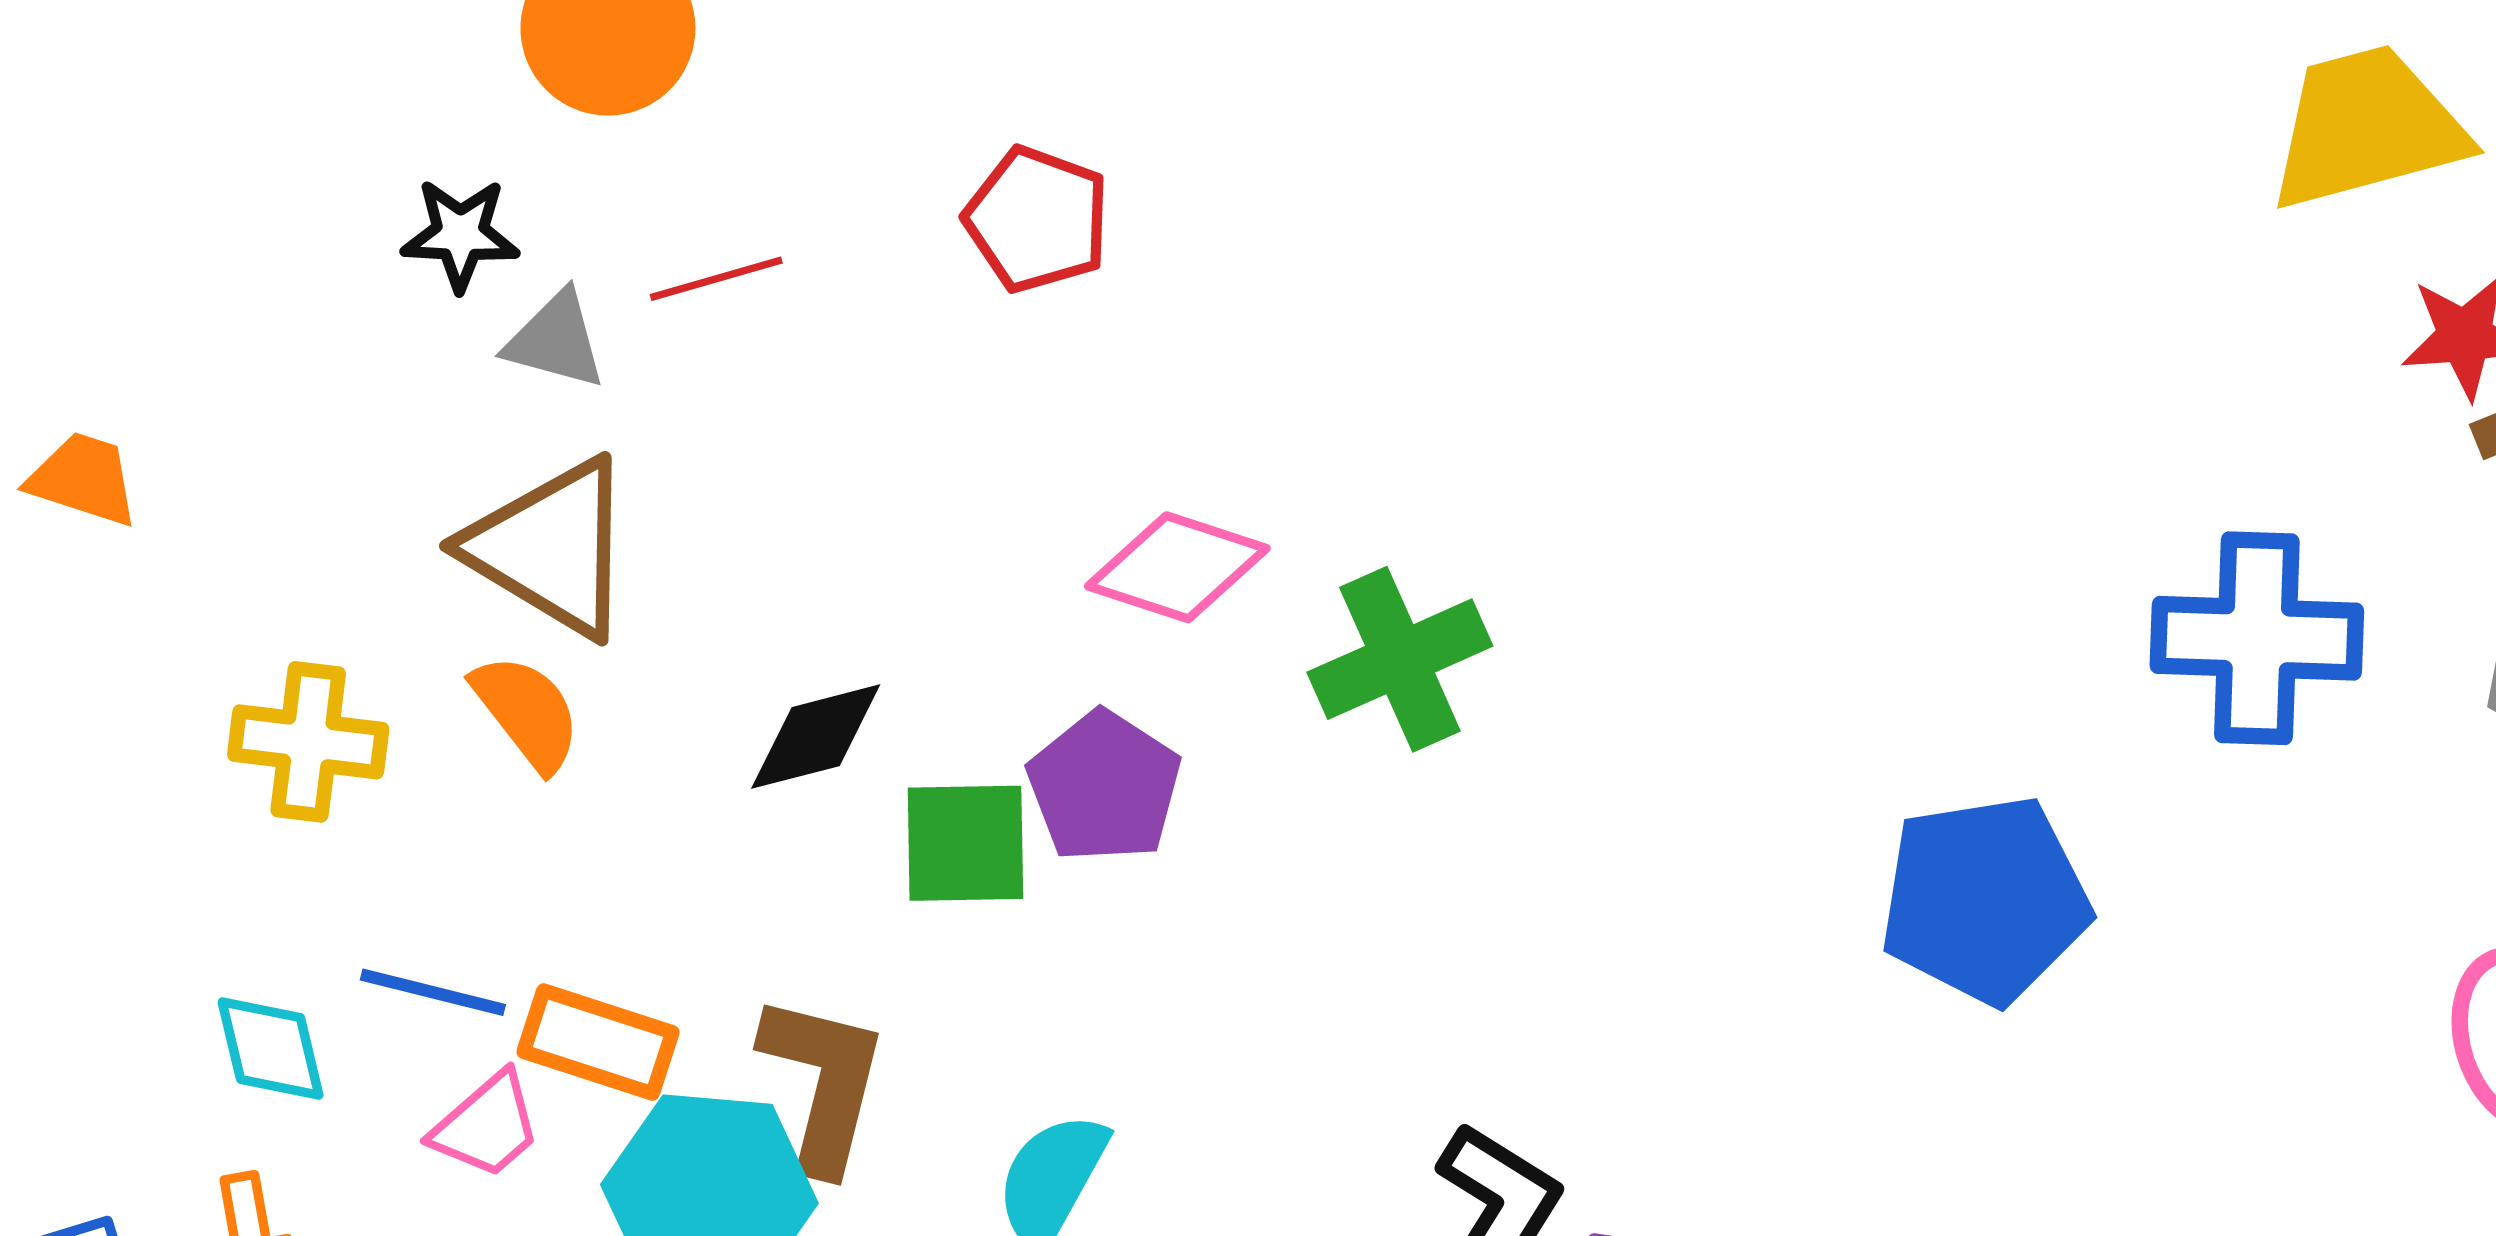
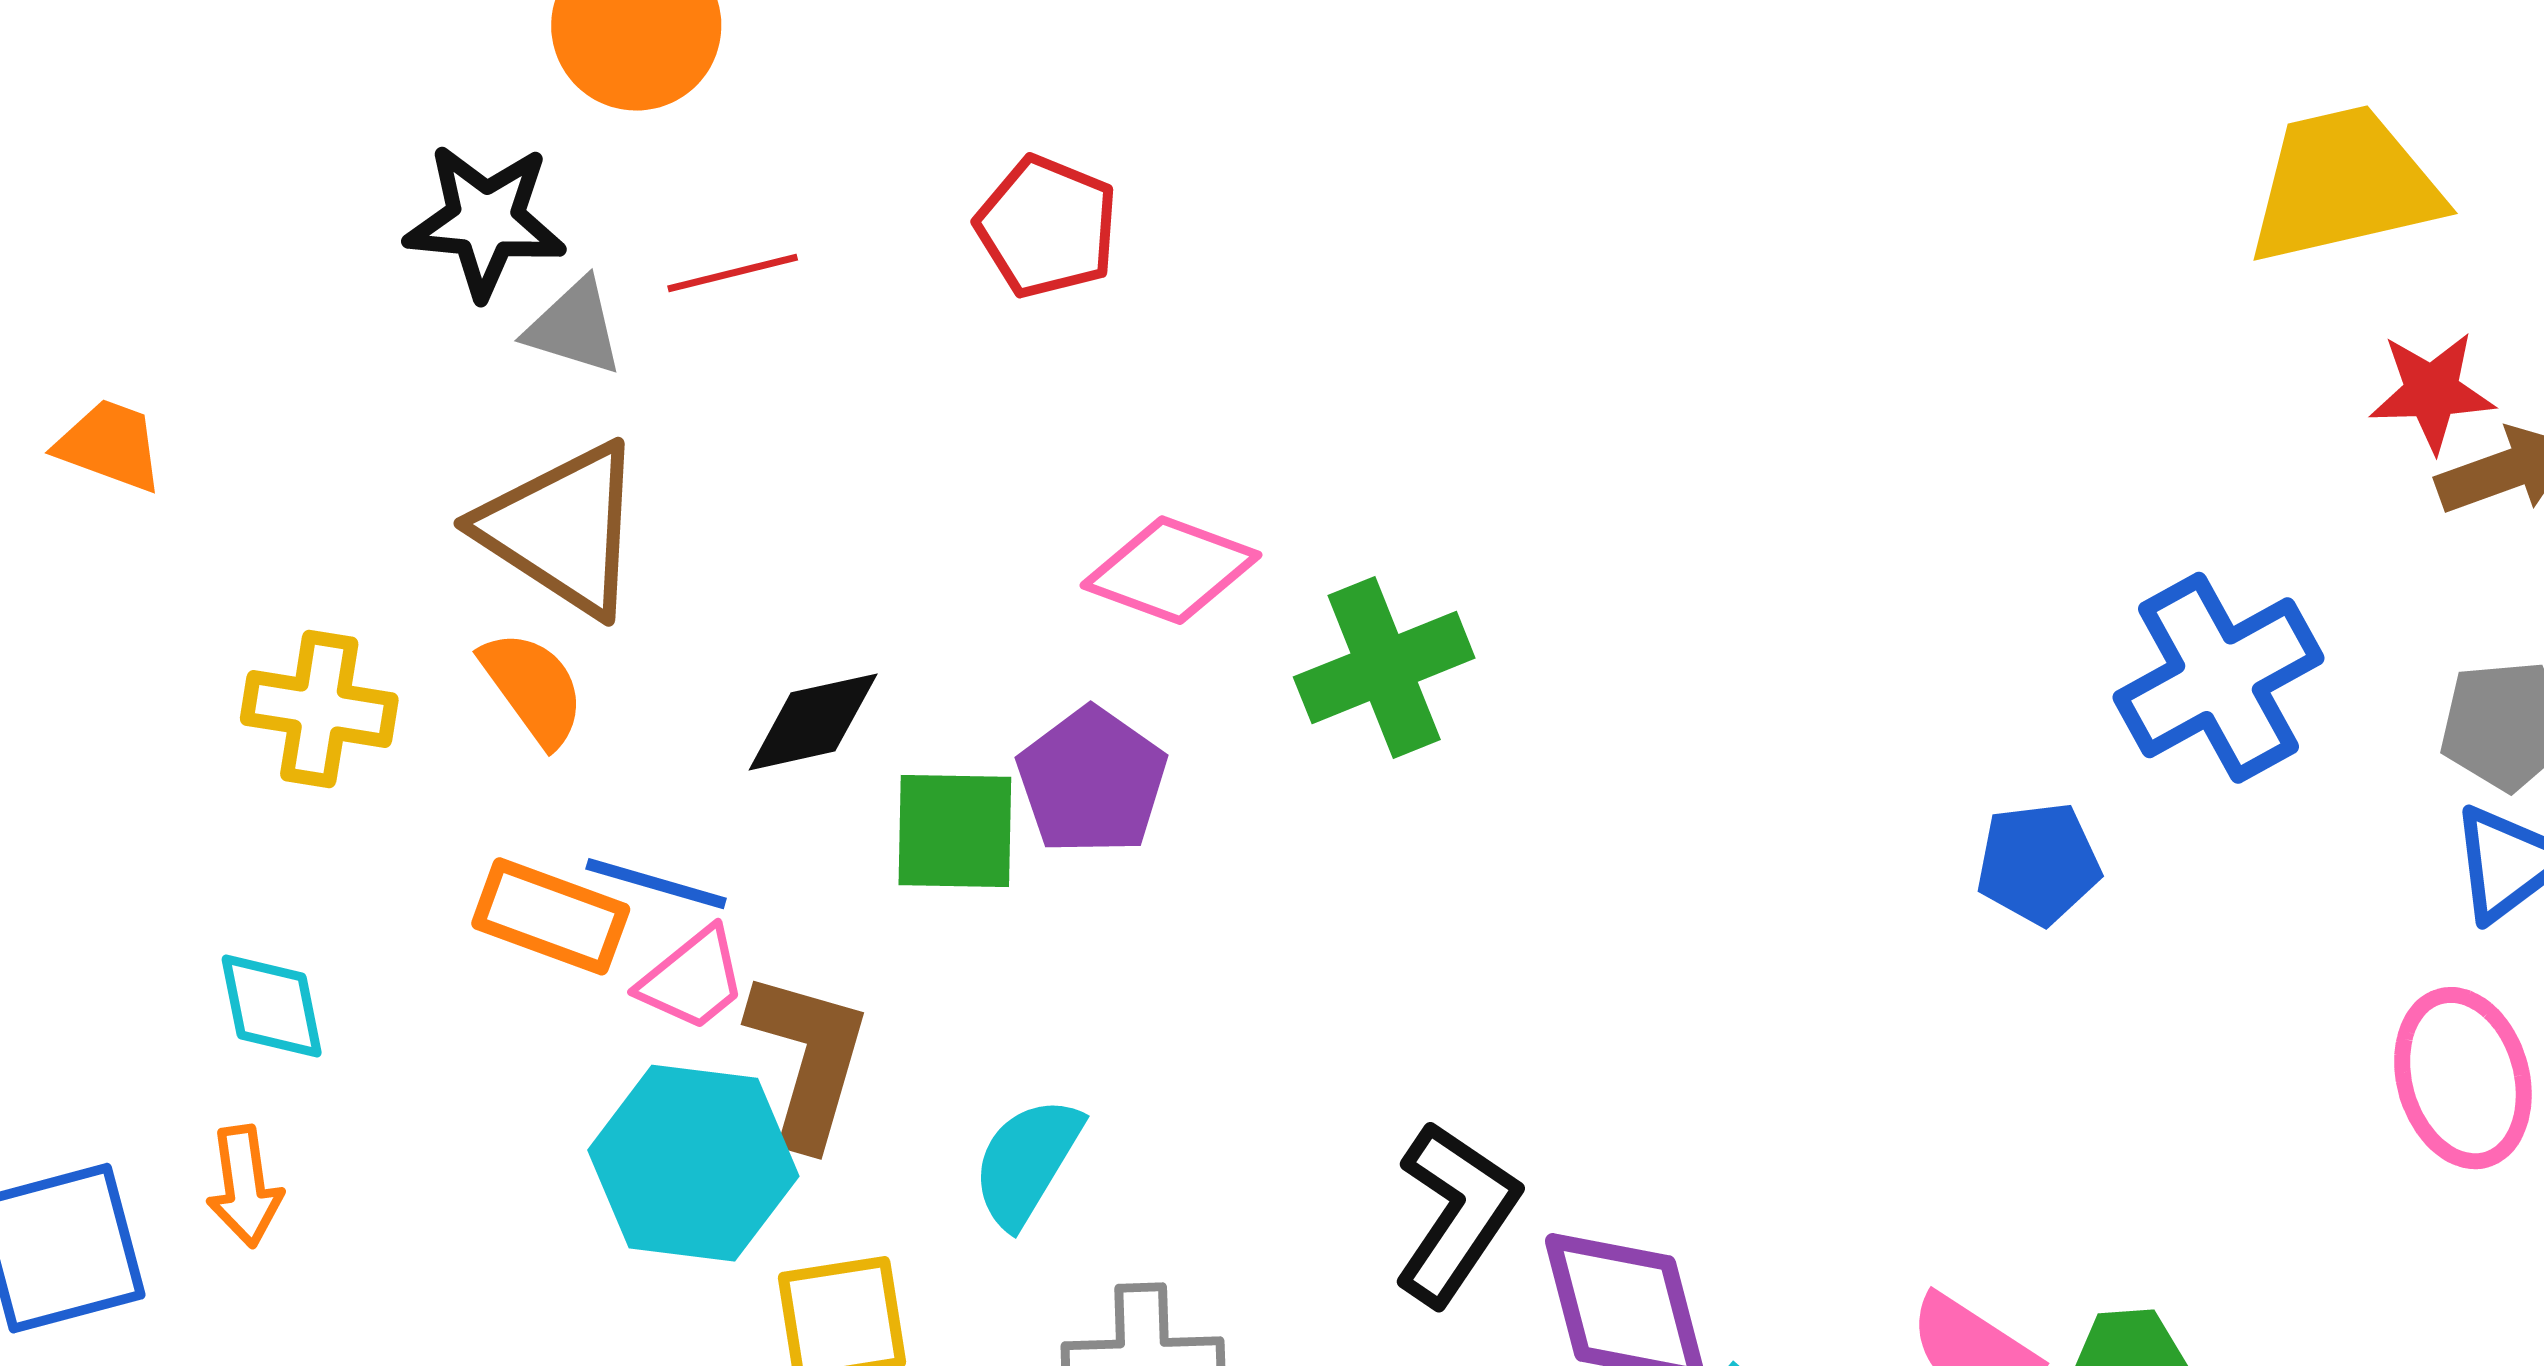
black star: (460, 234) -> (485, 221), size x1.4
blue cross: (2257, 638) -> (2219, 678), turned -33
blue pentagon: (1985, 900) -> (2038, 863), moved, size x0.6
blue line: (433, 992) -> (656, 884), moved
orange rectangle: (598, 1042) -> (551, 916), moved
pink trapezoid: (487, 1126) -> (693, 979), moved

